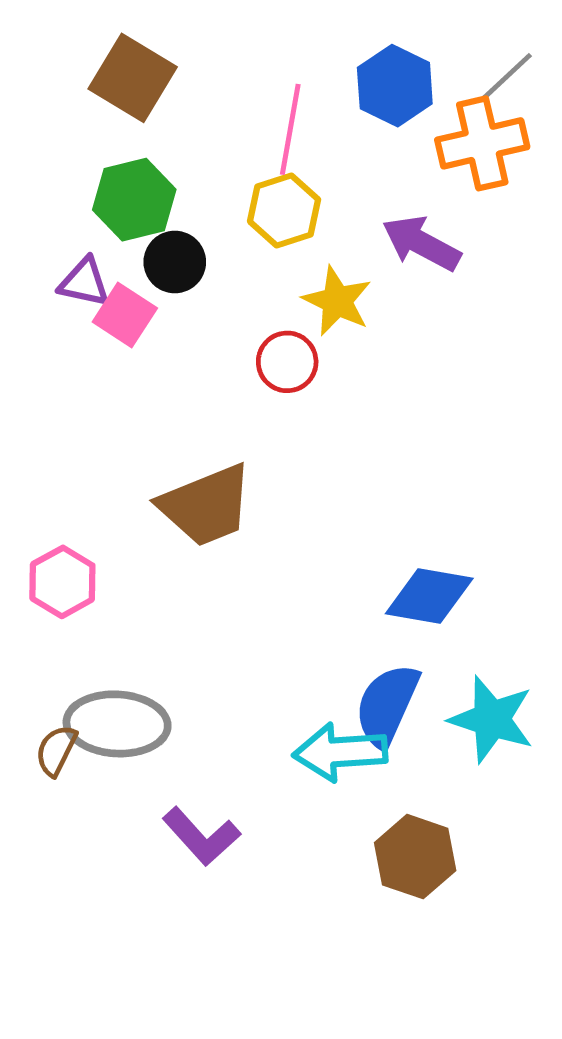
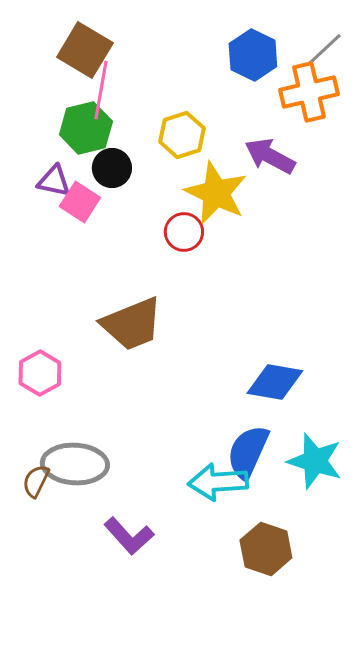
pink line: (290, 129) -> (101, 90), moved
yellow star: (337, 301) -> (216, 193), size x1.4

